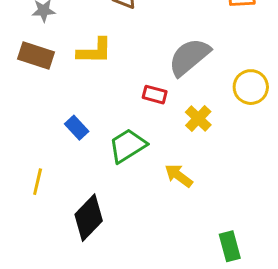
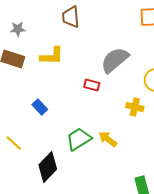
yellow cross: (198, 119) -> (135, 107), moved, turned -30
green trapezoid: (128, 146) -> (79, 139), moved
yellow line: (38, 182) -> (14, 143), turned -60

